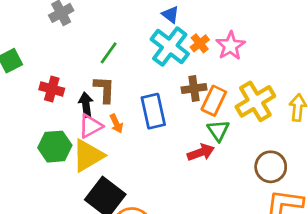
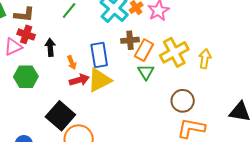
brown L-shape: (104, 89) -> (24, 15), moved, turned 90
pink triangle: (90, 126) -> (13, 47), moved
red arrow: (201, 152) -> (79, 80), moved
yellow triangle: (88, 155) -> (99, 80), moved

